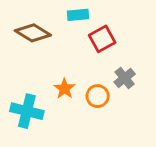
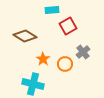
brown diamond: (33, 33) -> (25, 36), moved
cyan cross: (27, 111) -> (33, 84), moved

